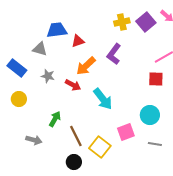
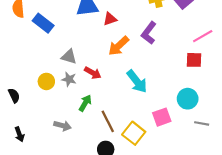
gray triangle: (40, 49) -> (69, 57), moved
blue rectangle: (17, 68) -> (43, 23), moved
gray star: (48, 76) -> (69, 79), moved
red arrow: (73, 85) -> (93, 73), moved
gray line: (155, 144) -> (202, 123), moved

